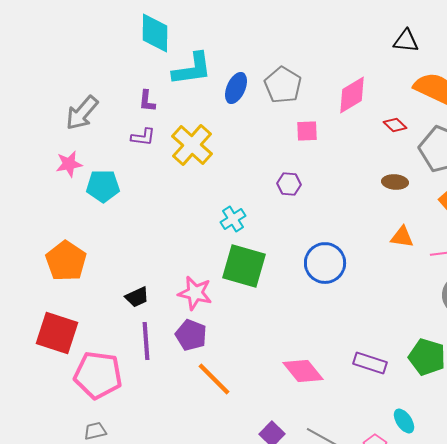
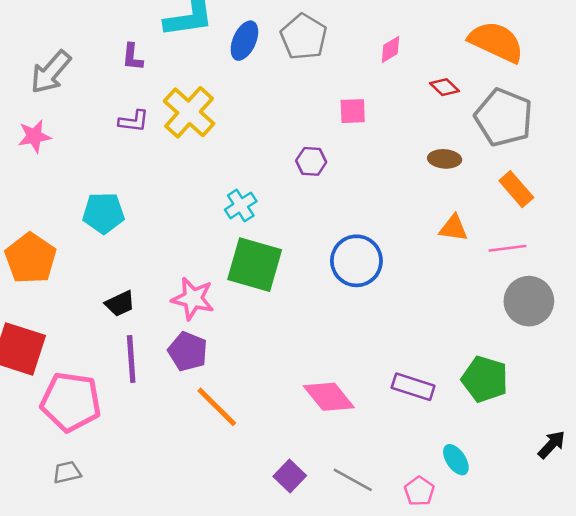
pink diamond: (352, 95) -> (390, 49), size x0.6
pink square: (307, 131) -> (353, 111), moved
purple L-shape: (143, 137) -> (134, 121), moved
cyan pentagon: (103, 186) -> (103, 213), moved

